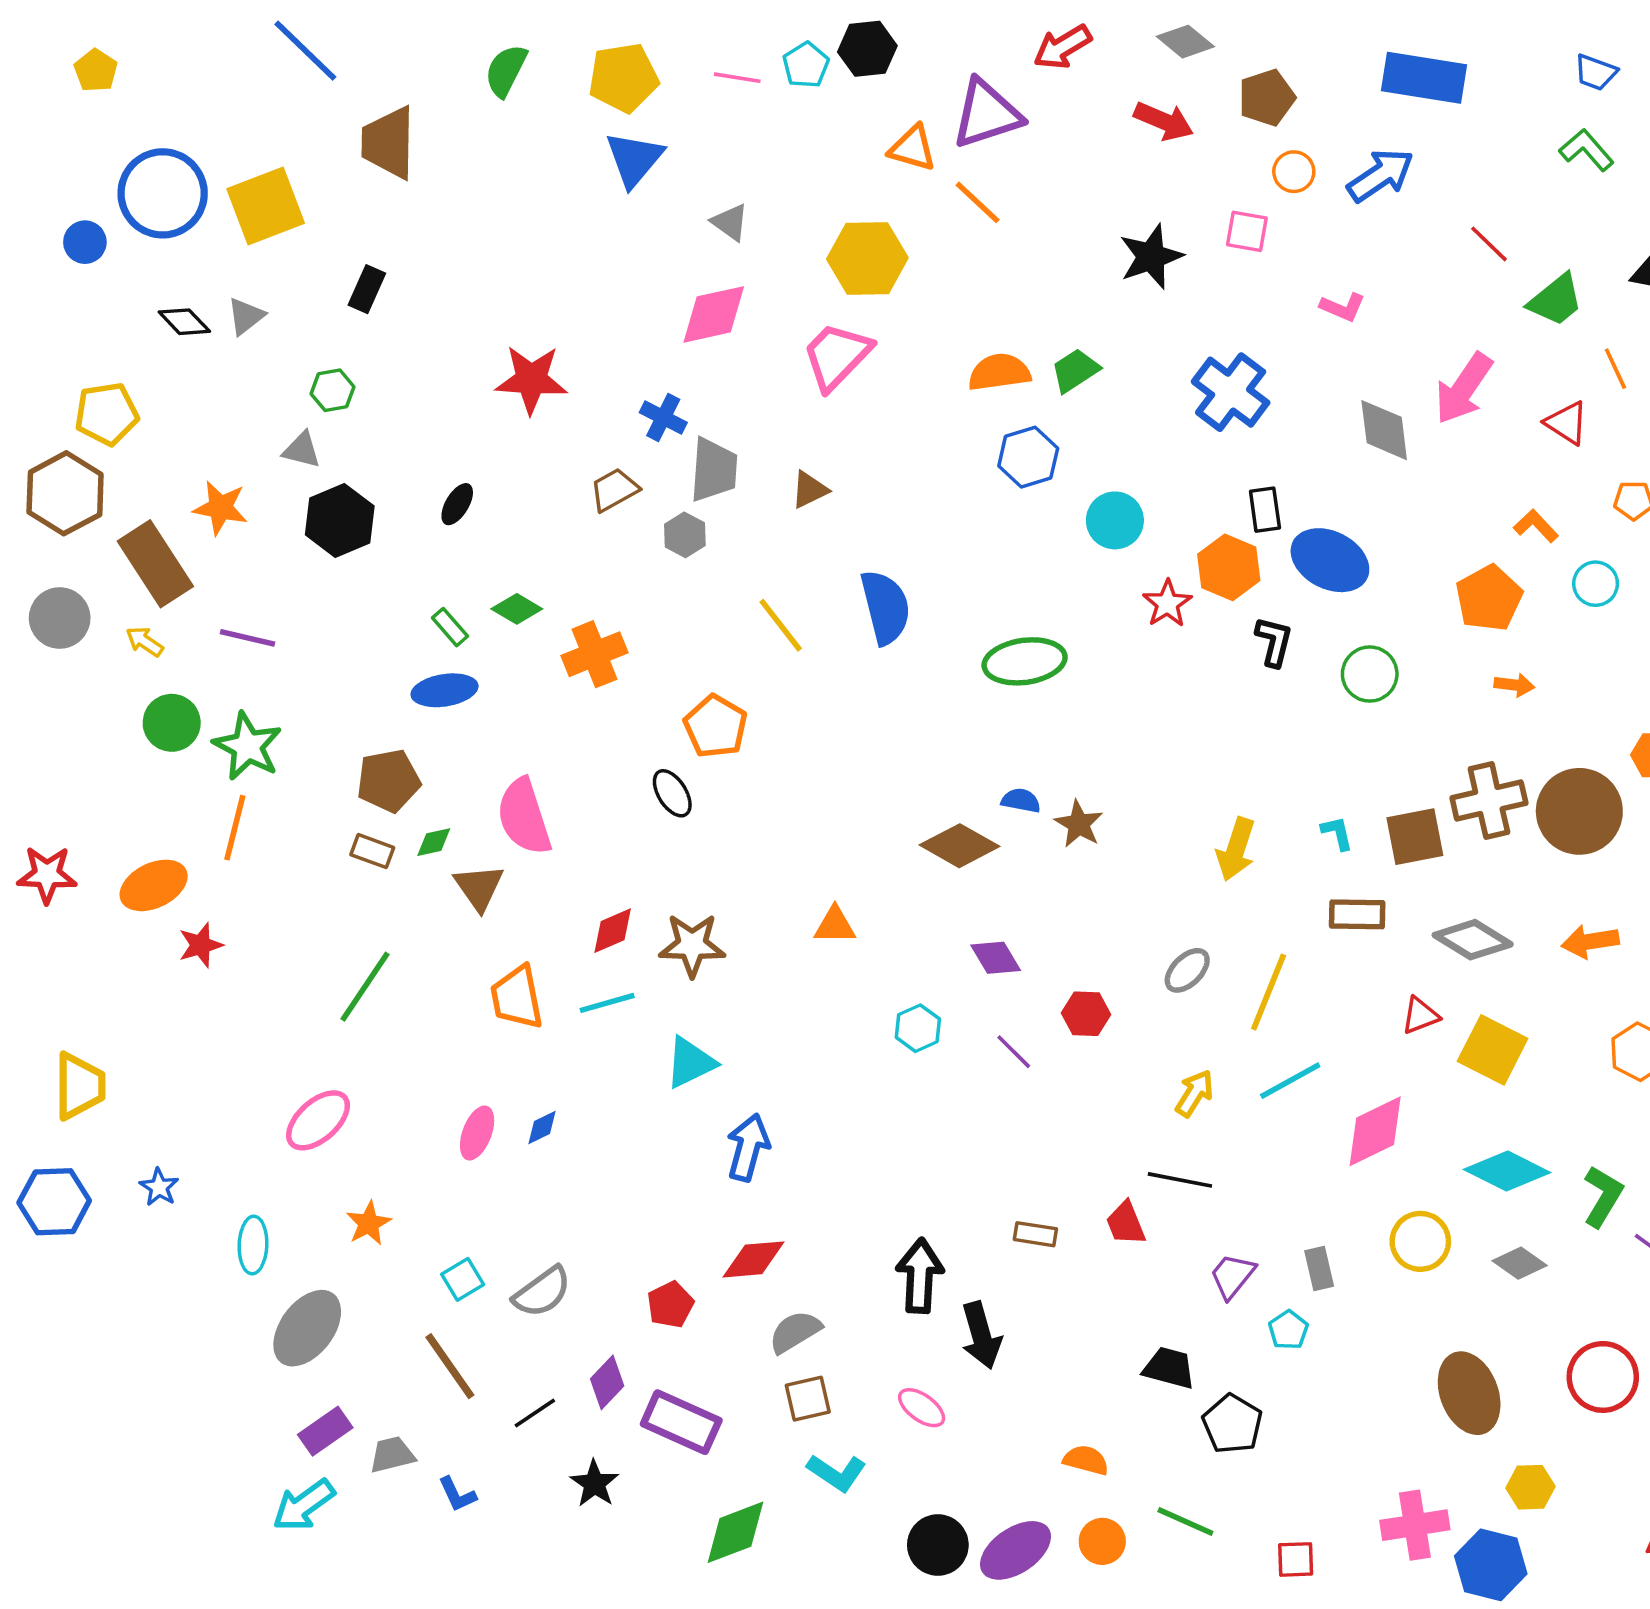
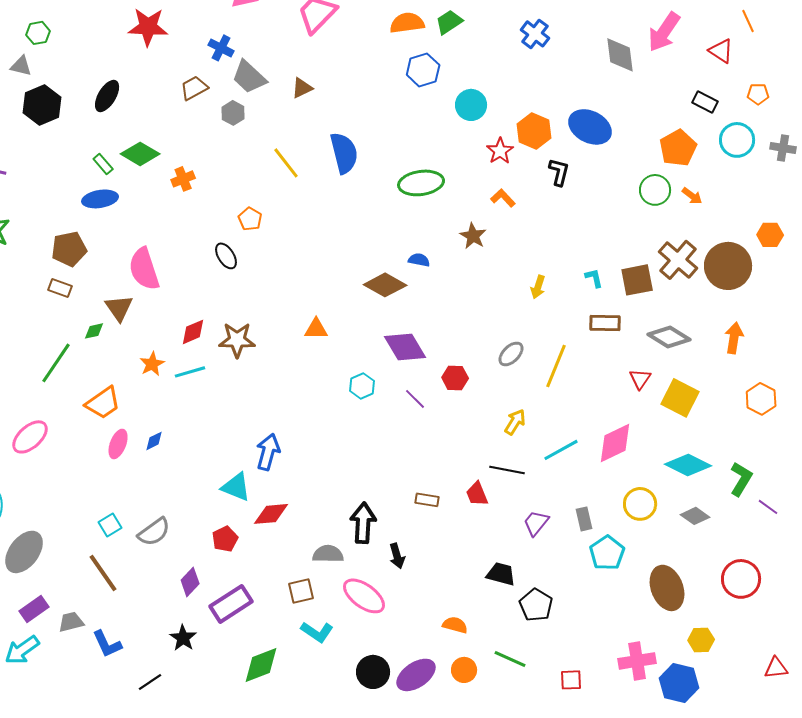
blue cross: (1231, 392) -> (535, 34), size x0.7
gray trapezoid: (714, 470) -> (249, 77), turned 129
black ellipse: (457, 504) -> (107, 96), size x1.4
black rectangle: (1265, 510) -> (705, 102), moved, turned -55
orange L-shape: (1536, 526) -> (503, 198), moved
cyan circle: (1596, 584) -> (737, 140), size x1.4
green diamond: (517, 609) -> (140, 154), size x1.4
orange cross: (594, 654) -> (183, 179), size x0.7
green circle: (1370, 674) -> (655, 190), moved
orange arrow: (1514, 685) -> (692, 196), turned 30
orange pentagon: (716, 726) -> (250, 219), size x0.7
brown cross: (1489, 801) -> (678, 260), turned -36
brown star: (1079, 824) -> (473, 236), moved
green diamond: (434, 842) -> (94, 331), moved
yellow arrow: (1236, 849) -> (538, 287), size x0.7
orange arrow: (1590, 941) -> (734, 338), turned 108
purple diamond: (996, 958) -> (405, 347), size x1.5
orange trapezoid: (517, 997) -> (103, 403), moved, turned -114
red triangle: (1420, 1016) -> (640, 379), turned -35
cyan triangle: (690, 1063) -> (236, 487), moved, turned 48
cyan line: (1290, 1081) -> (561, 450), moved
orange star: (369, 1223) -> (152, 364), moved
cyan pentagon: (1288, 1330) -> (607, 553), moved, size x1.6
gray semicircle: (795, 1332) -> (328, 554), moved, turned 32
black arrow: (981, 1335) -> (397, 556), size x0.7
pink ellipse: (922, 1408) -> (364, 596), size x1.6
black line: (535, 1413) -> (150, 682), moved
purple rectangle: (681, 1422) -> (231, 604), turned -57
blue L-shape: (457, 1494) -> (107, 644), size x1.4

